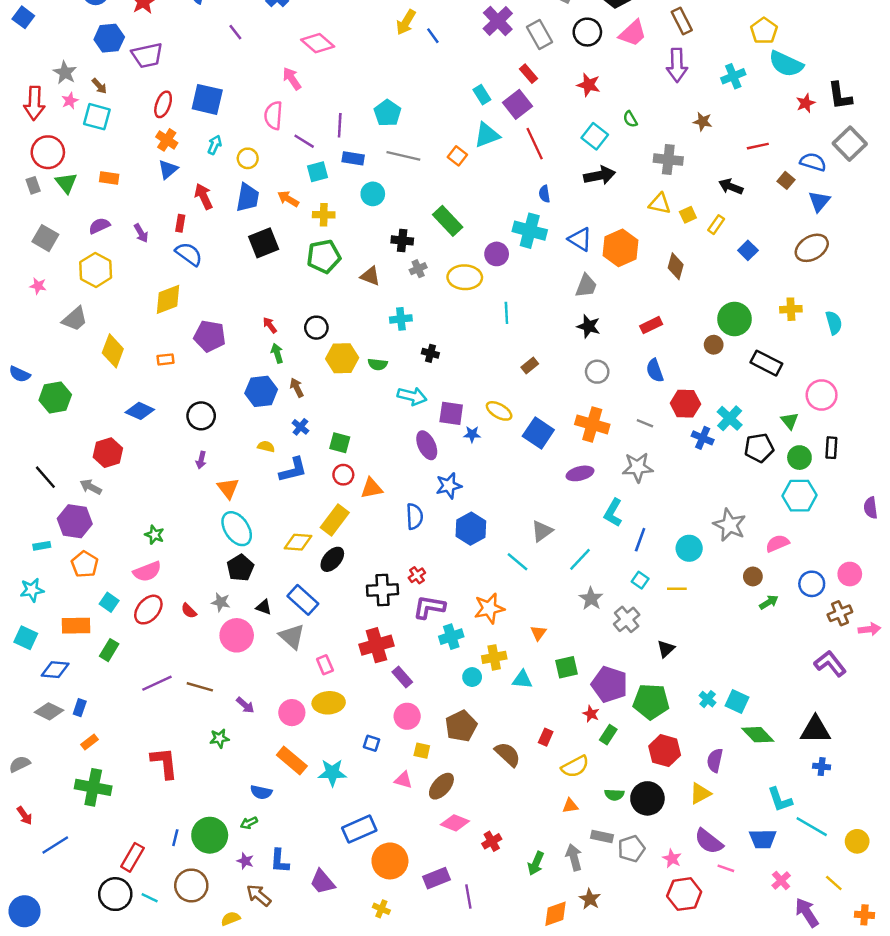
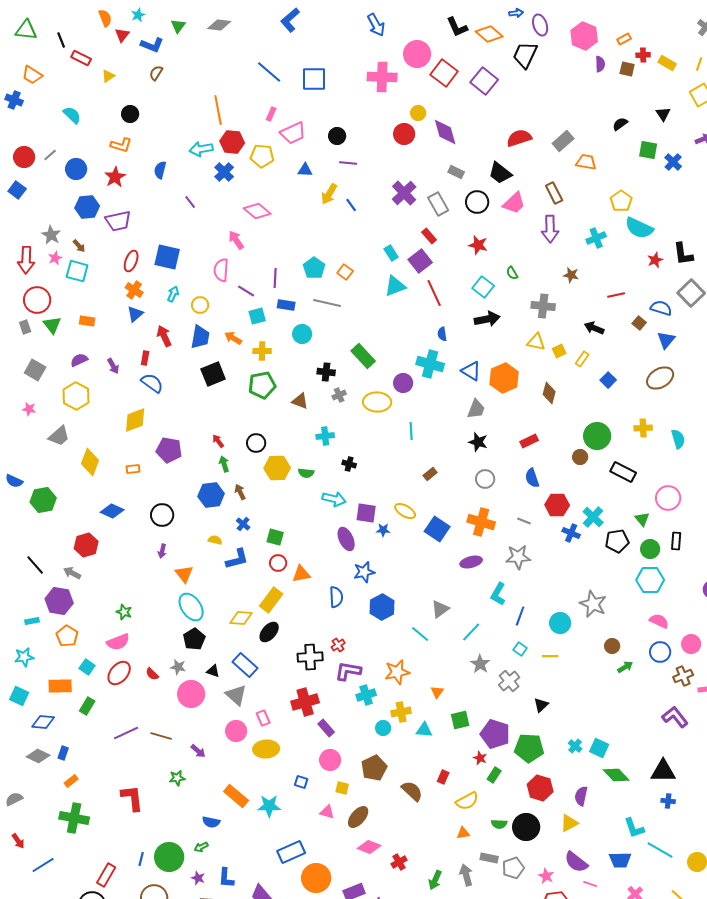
orange square: (457, 156) -> (345, 272), moved
pink semicircle: (777, 543) -> (659, 621), moved, turned 48
pink circle: (292, 713) -> (236, 731), moved

